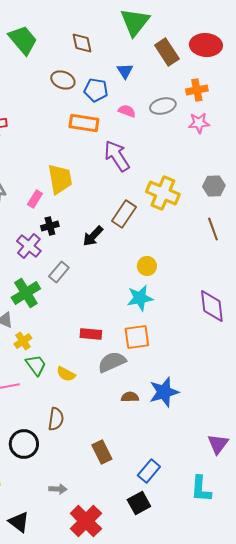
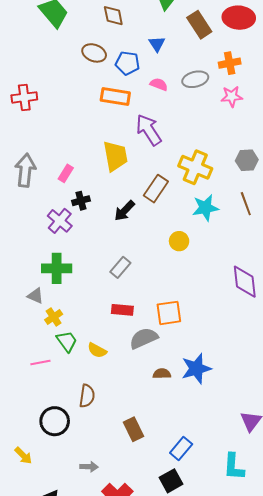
yellow trapezoid: (60, 179) -> (115, 156), moved
gray rectangle: (59, 272) -> (120, 267), moved
green cross: (26, 293) -> (57, 268), turned 32
cyan star: (140, 298) -> (205, 208), moved

